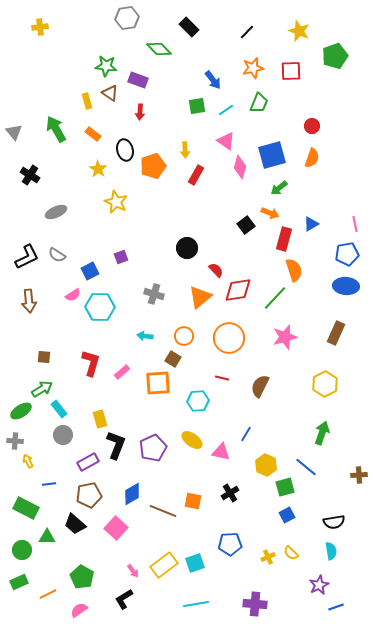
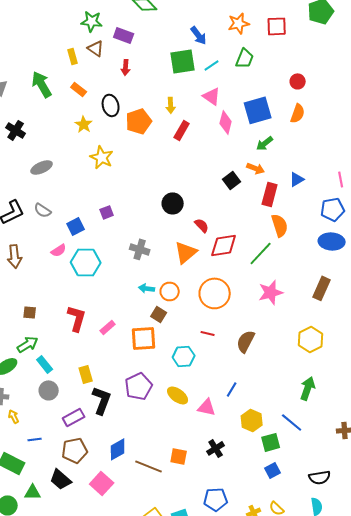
green square: (197, 106) -> (183, 61), size x1.5
cyan arrow: (145, 336) -> (147, 288), moved
purple pentagon: (153, 448) -> (139, 386), moved

